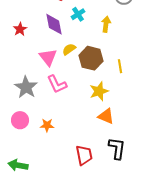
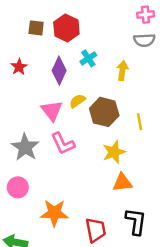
purple diamond: (54, 24) -> (59, 71), turned 35
red star: (20, 29) -> (19, 67), moved
orange triangle: (106, 116) -> (122, 183), turned -30
orange star: (47, 125) -> (54, 213), moved, size x1.6

